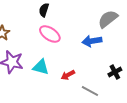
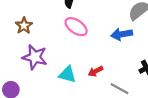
cyan triangle: (41, 67) -> (67, 74), moved

